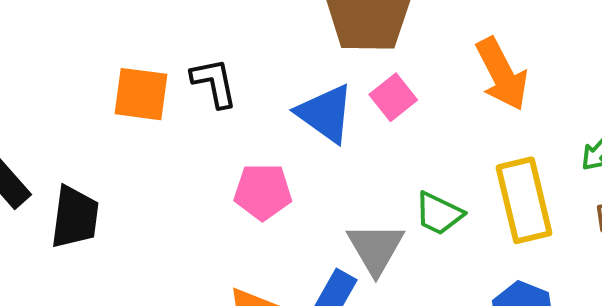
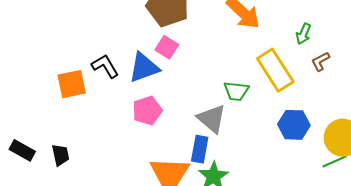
pink square: (393, 97) -> (167, 47), moved
blue triangle: (325, 113) -> (144, 67), moved, turned -36
black trapezoid: (75, 217) -> (61, 155), size x0.7

